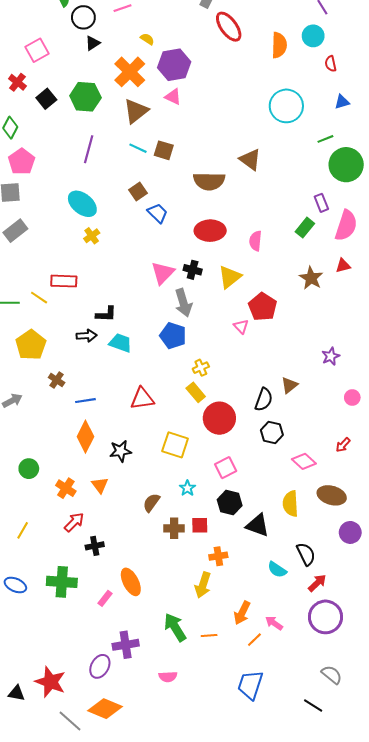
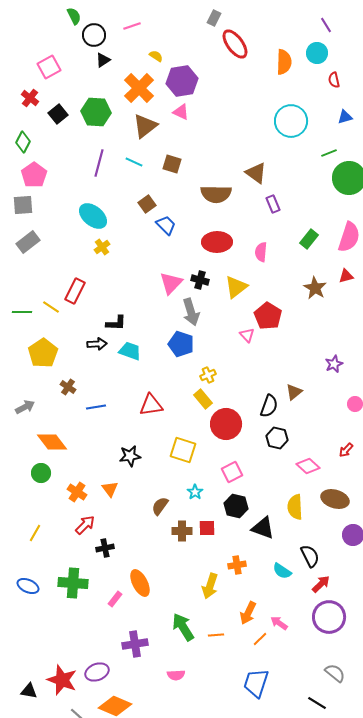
cyan line: (138, 148) -> (134, 162), moved
purple rectangle: (321, 203) -> (273, 204), moved
red rectangle: (64, 281) -> (75, 291), turned -65
orange diamond: (85, 437) -> (52, 442), moved, turned -64
orange cross: (218, 556) -> (237, 565), moved
purple ellipse: (100, 666) -> (97, 672), moved, turned 40

